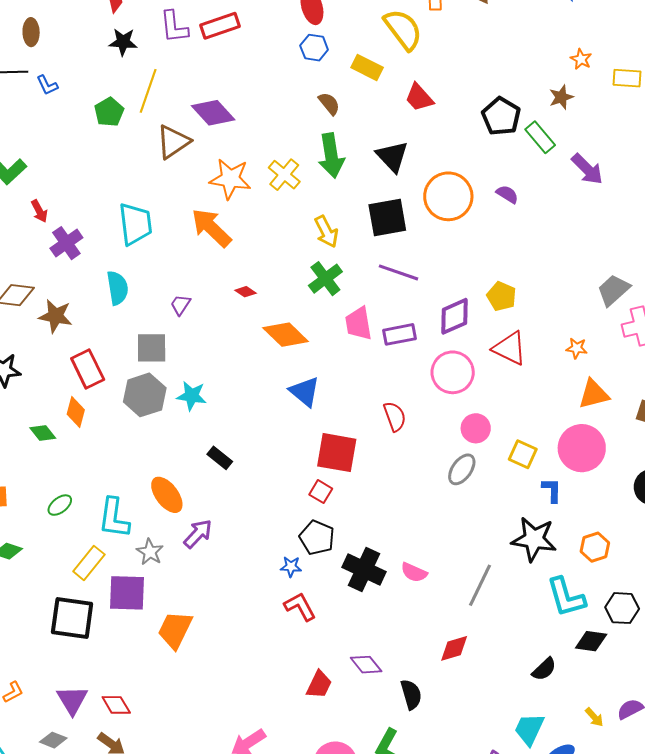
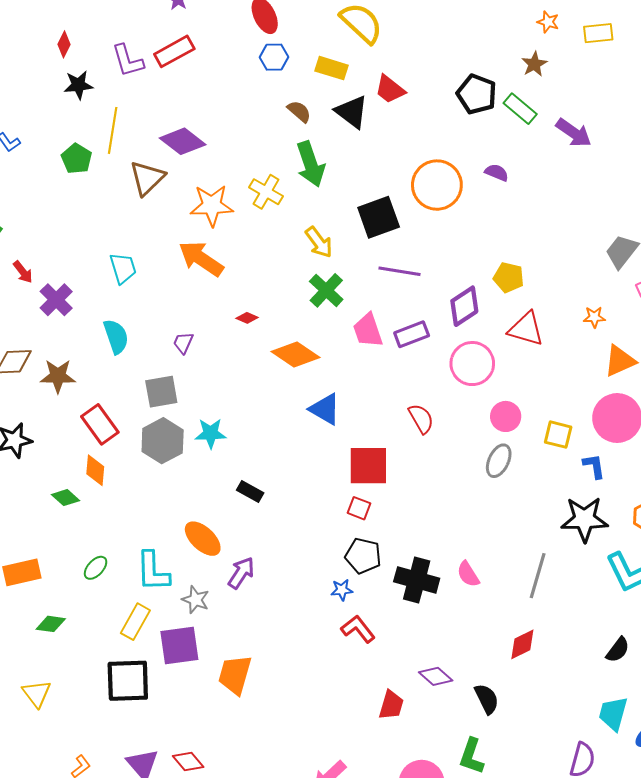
black triangle: (392, 156) -> (352, 112), moved
cyan trapezoid: (135, 224) -> (123, 268), size x0.7
pink semicircle: (414, 572) -> (468, 574), turned 44

